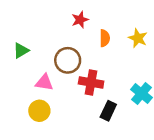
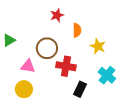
yellow star: (138, 38) -> (98, 46), moved

